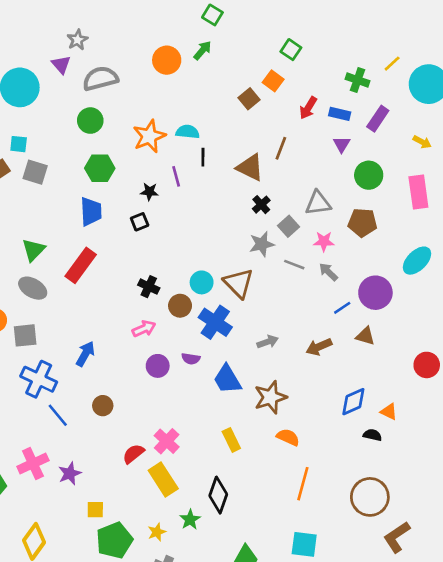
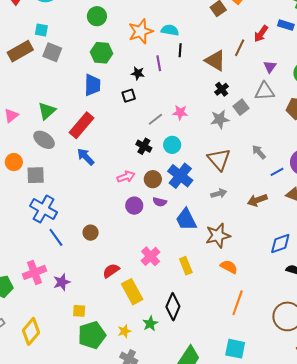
red arrow: (308, 108) -> (261, 34), moved
purple triangle: (342, 144) -> (270, 67), moved
pink star: (324, 241) -> (180, 112), moved
gray line: (294, 265) -> (155, 119), moved, turned -63
gray arrow: (328, 272) -> (259, 152), moved
brown triangle: (239, 283) -> (219, 159), moved
black cross: (149, 287) -> (144, 146), moved
brown circle: (180, 306) -> (153, 179), moved
blue arrow: (85, 354) -> (86, 157), moved, turned -78
pink cross: (167, 441) -> (151, 256), moved

